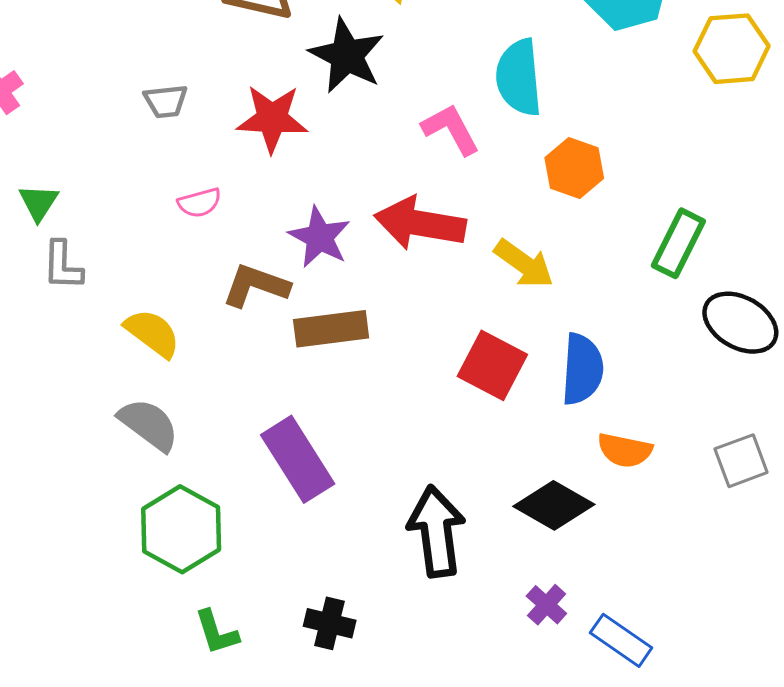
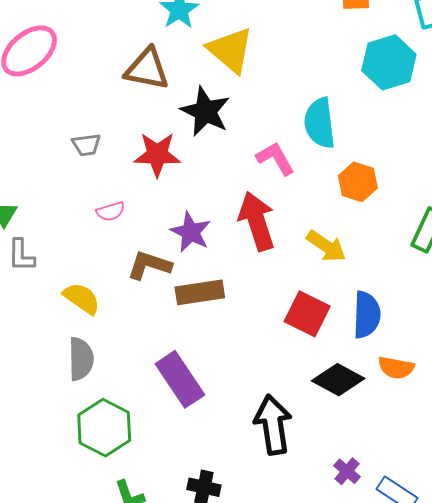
red arrow: (420, 223) -> (257, 221), turned 64
gray semicircle: (149, 425) -> (81, 359), turned 54
black diamond: (554, 505) -> (338, 380), moved

